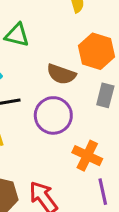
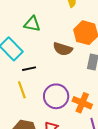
purple circle: (53, 115) -> (56, 96), moved

